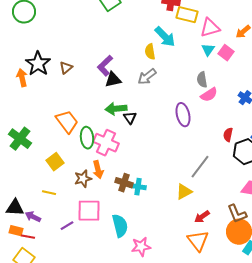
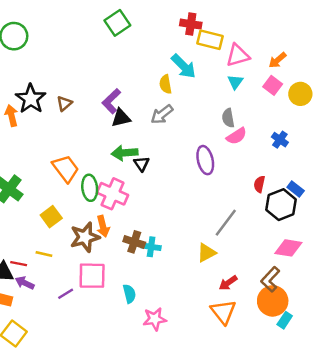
pink square: (226, 53) -> (273, 85), moved
brown star: (83, 179) -> (85, 237), size x1.4
brown L-shape: (237, 214) -> (270, 279), turned 65
cyan semicircle: (120, 226) -> (129, 294), size x0.7
red line: (28, 237) -> (19, 264), moved

